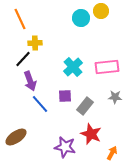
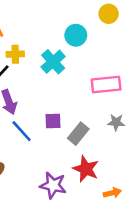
yellow circle: (101, 11) -> (109, 14), moved
cyan circle: (81, 18) -> (76, 35), moved
cyan cross: (73, 67) -> (53, 62), moved
orange arrow: (112, 153) -> (112, 193), turned 48

